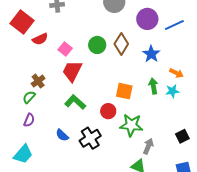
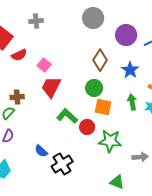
green circle: (97, 45) -> (94, 88), moved
brown cross: (38, 81) -> (17, 97), turned 32
green L-shape: (75, 102) -> (67, 116), moved
black cross: (90, 138) -> (62, 164), moved
gray arrow: (148, 146) -> (140, 157), moved, turned 63

